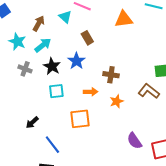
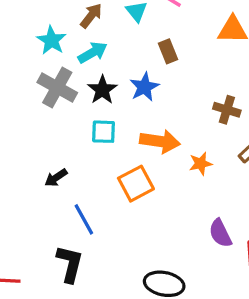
gray cross: (25, 69) -> (57, 87), size x1.6
brown cross: (111, 75) -> (227, 110), moved
orange arrow: (91, 92) -> (160, 141), size x1.6
orange square: (80, 119) -> (136, 184), turned -30

